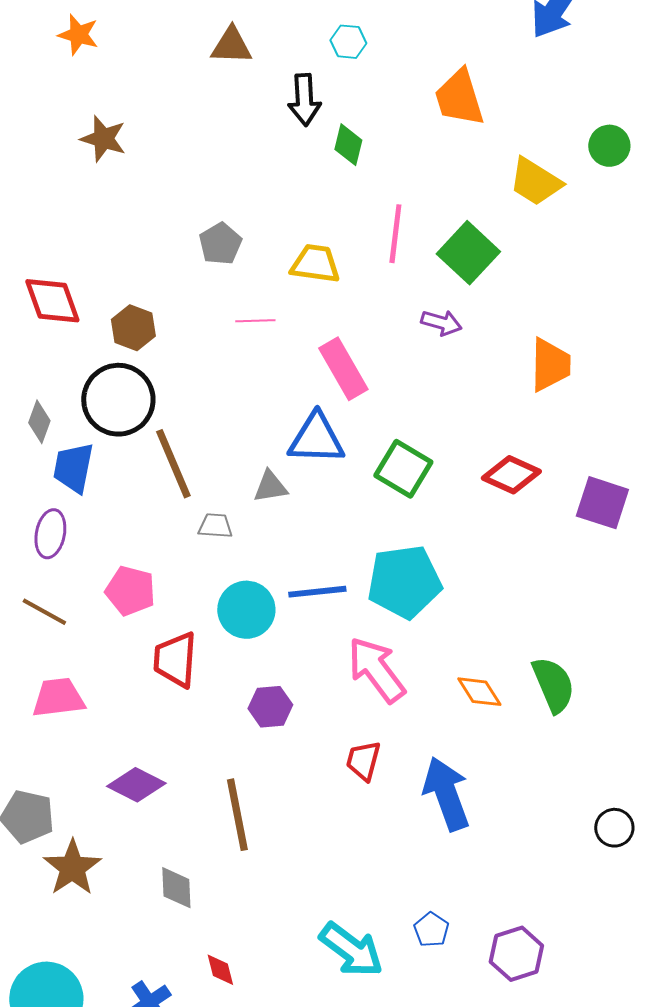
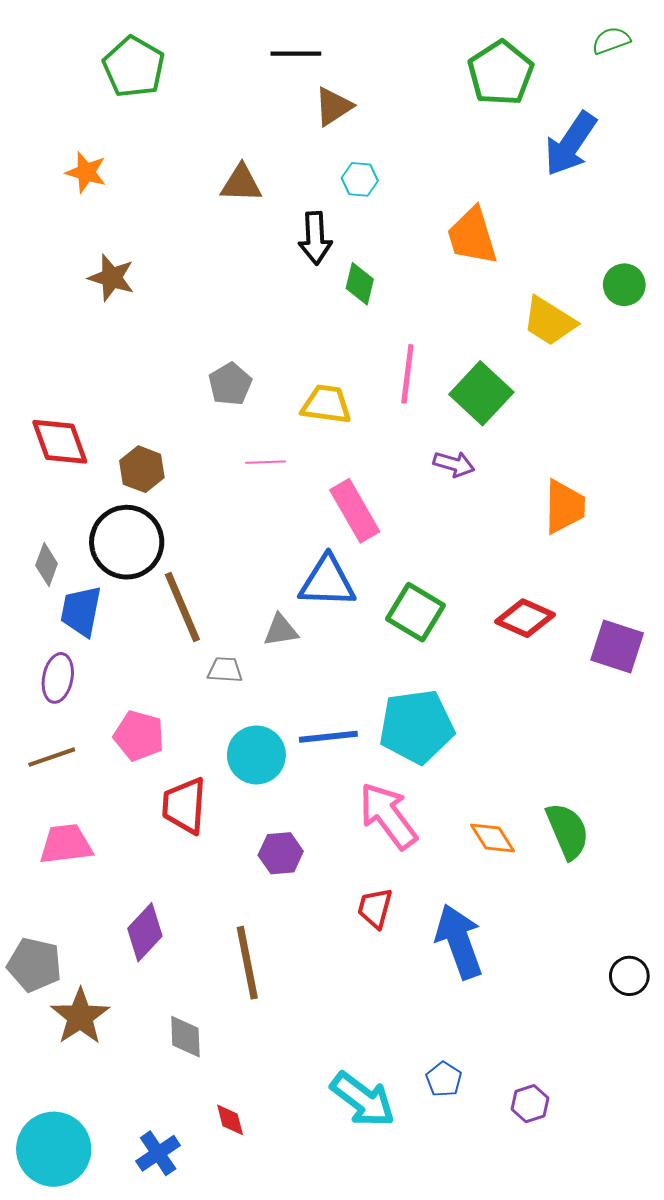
brown line: (44, 612) -> (52, 757), turned -48
purple diamond: (136, 785) -> (145, 932), turned -74
purple hexagon: (516, 954) -> (530, 1104), size x0.7

